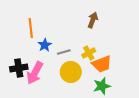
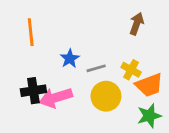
orange line: (31, 28) -> (31, 32), moved
yellow cross: (89, 53) -> (131, 70), turned -32
pink arrow: (35, 73) -> (56, 98), turned 45

